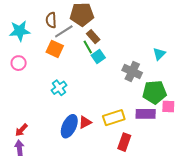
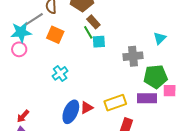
cyan star: (20, 31) -> (21, 32), moved
gray line: (64, 31) -> (34, 19), moved
cyan square: (98, 56) -> (99, 42), turned 32
gray cross: (132, 72) -> (133, 56), turned -30

